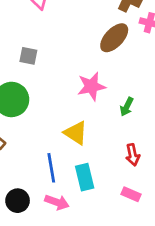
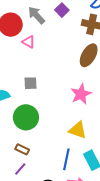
blue line: (51, 168) -> (66, 159), turned 35

